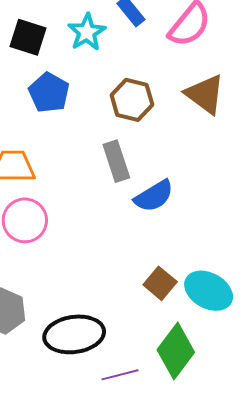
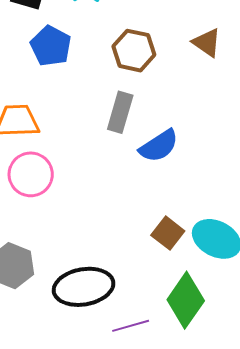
brown triangle: (205, 94) -> (207, 43), size x0.7
gray rectangle: (116, 161) -> (120, 112), turned 36

